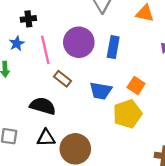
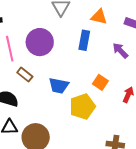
blue rectangle: (113, 47) -> (84, 40), moved
orange square: (136, 86) -> (100, 82), moved

